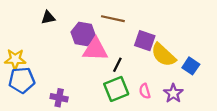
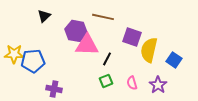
black triangle: (48, 18) -> (44, 16), turned -32
yellow semicircle: (163, 55) -> (149, 50), turned 60
blue pentagon: (22, 80) -> (33, 61), moved
green square: (116, 89) -> (106, 81), size x0.6

